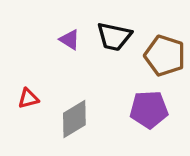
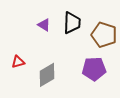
black trapezoid: (114, 36) -> (72, 23), turned -100

